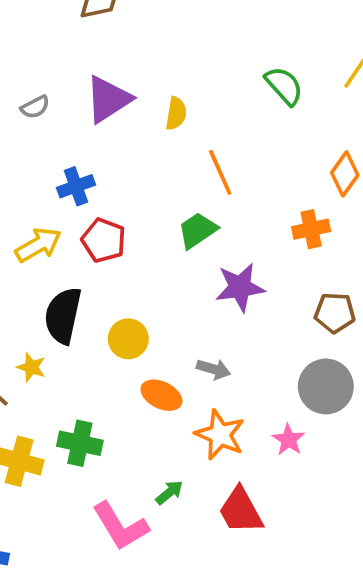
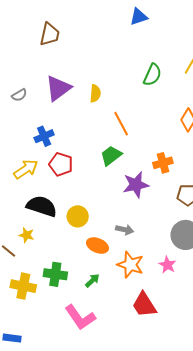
green semicircle: (284, 86) -> (152, 75), turned 70
orange cross: (311, 229) -> (163, 163), moved
black semicircle: (63, 316) -> (42, 206), turned 100
green arrow: (169, 492) -> (92, 280), moved

